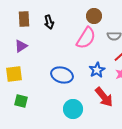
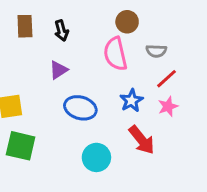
pink semicircle: (86, 38) -> (115, 54), turned 135
purple triangle: (21, 46) -> (59, 70), moved
green square: (21, 101) -> (21, 146), size x1.5

